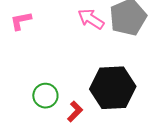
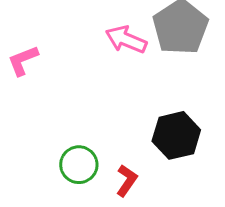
black hexagon: (113, 88) -> (176, 135), size x0.7

